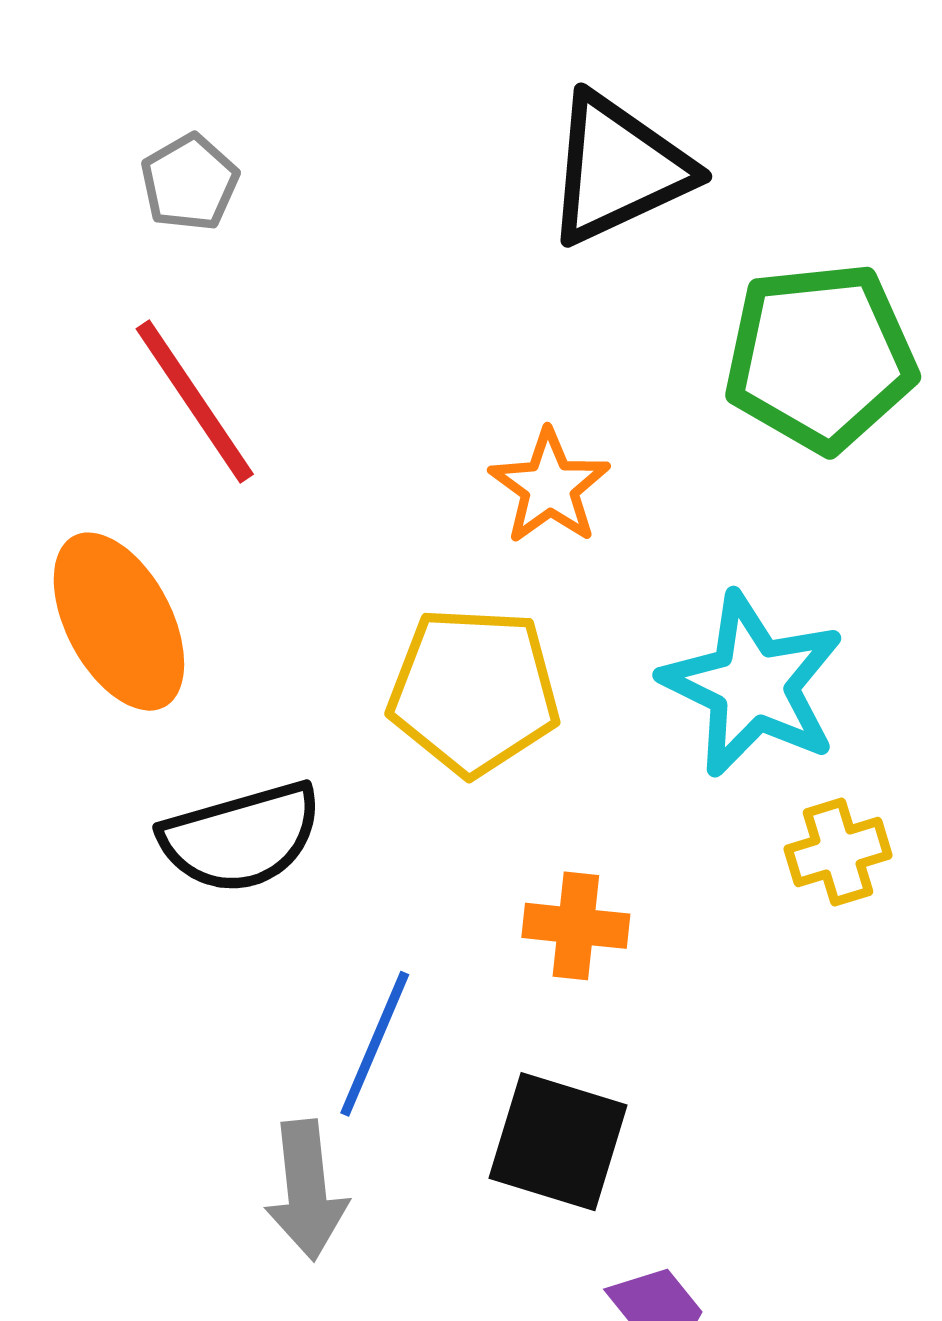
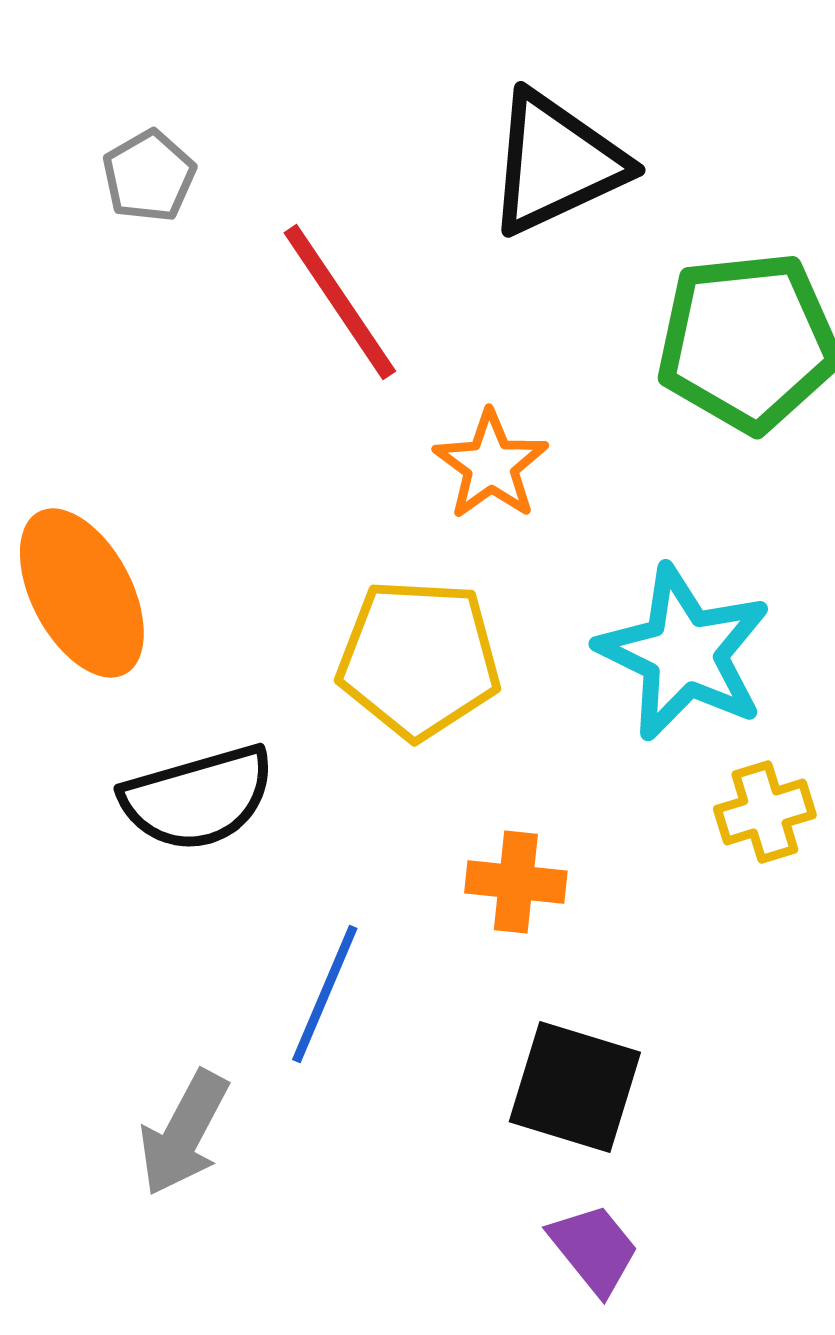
red line: (195, 401) -> (340, 302), moved
black square: (558, 1142) -> (575, 1087), moved
gray arrow: (306, 1190) -> (184, 1133), moved, turned 34

